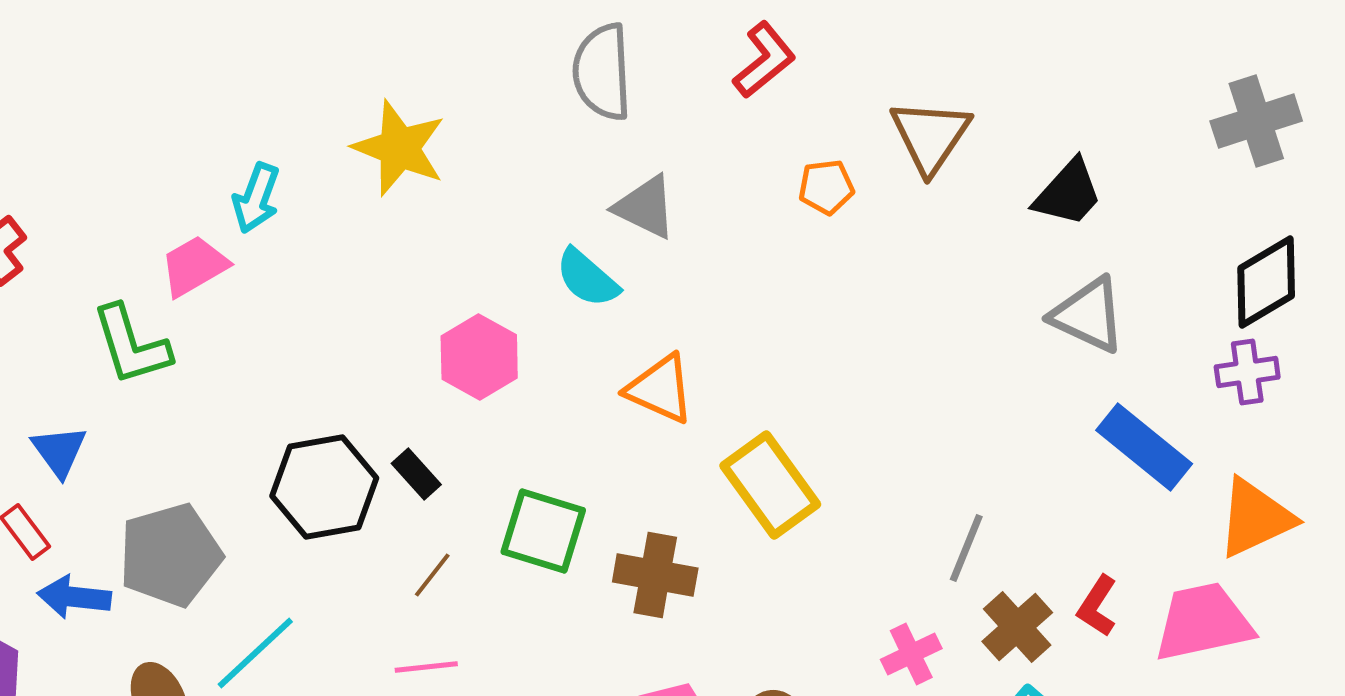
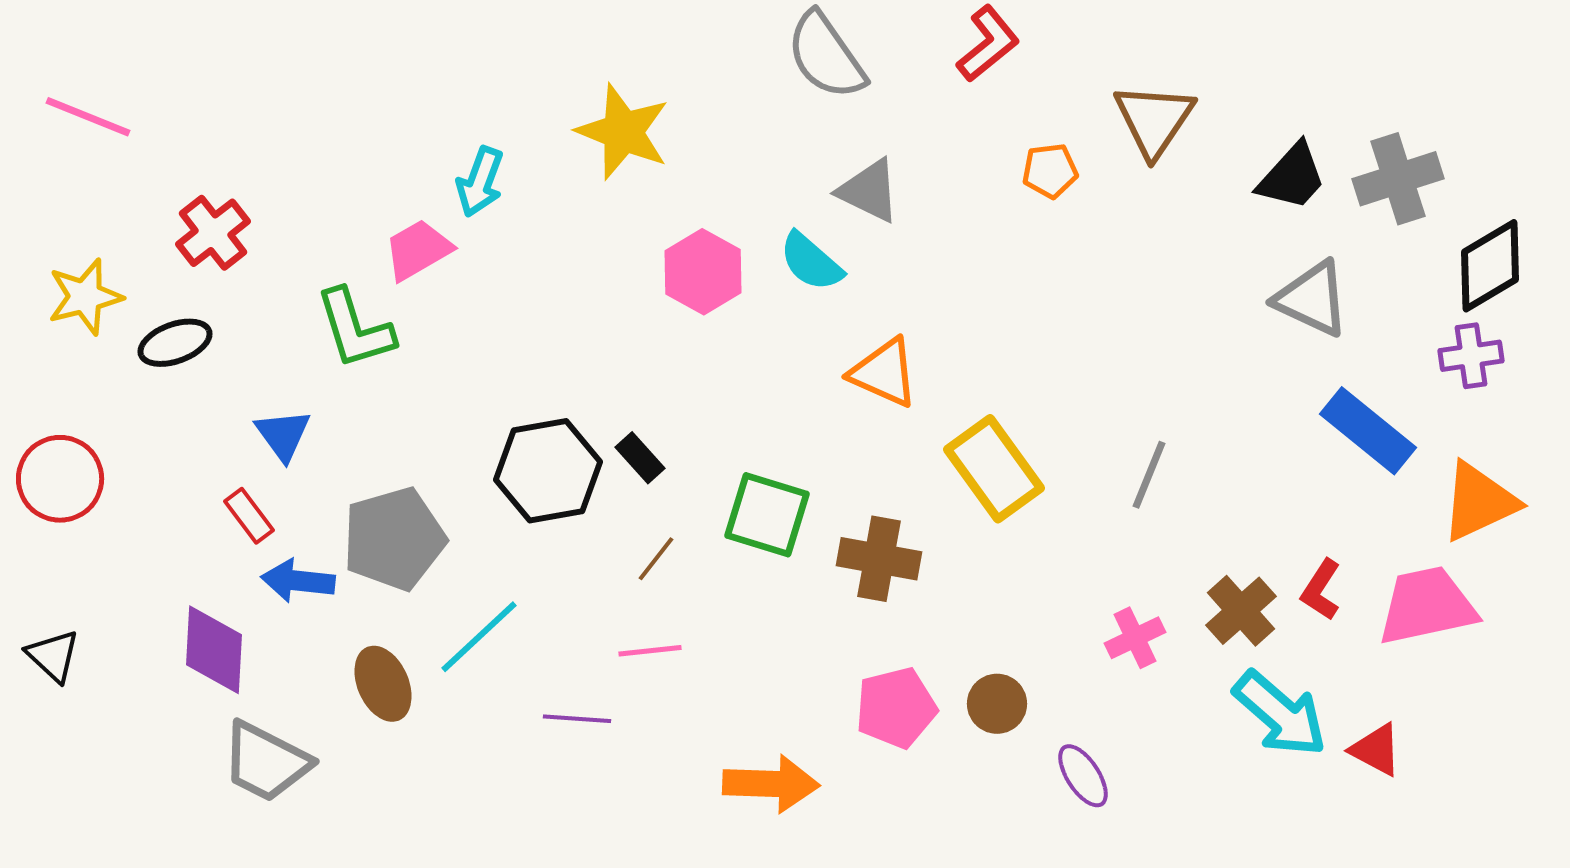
gray semicircle: (602, 72) -> (826, 56), turned -32
gray cross: (1256, 121) -> (1398, 179), moved
pink hexagon: (479, 357) -> (703, 272), moved
gray line: (966, 548) -> (1149, 475), moved

